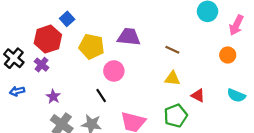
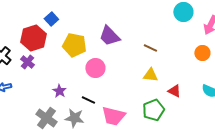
purple trapezoid: (129, 37) -> (109, 36), turned -140
black line: (101, 95) -> (88, 100), moved, turned -32
purple star: (53, 97) -> (59, 91), moved

